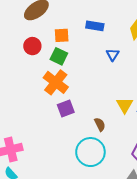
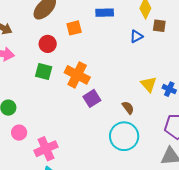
blue triangle: (113, 55) -> (136, 36), moved, turned 40
green square: (59, 56) -> (44, 72), moved

